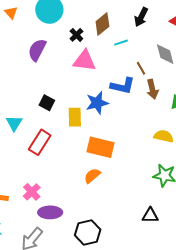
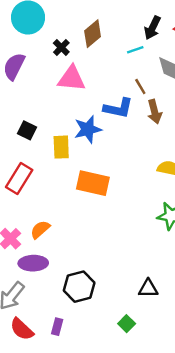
black arrow: (141, 17) -> (152, 28), moved
cyan line: (121, 43) -> (135, 50), moved
orange semicircle: (92, 176) -> (40, 230), moved
black triangle: (150, 215) -> (148, 289), moved

